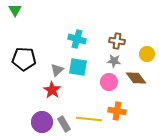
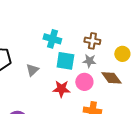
cyan square: (78, 67) -> (65, 61), moved
red star: (52, 90) -> (61, 89), moved, turned -30

